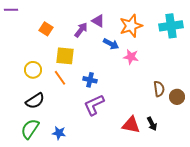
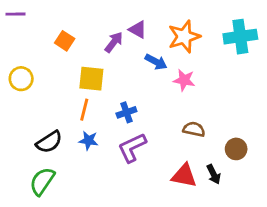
yellow circle: (33, 70) -> (21, 79), moved
orange line: (60, 78) -> (84, 110), turned 49
blue cross: (90, 80) -> (126, 112), turned -32
brown semicircle: (159, 89) -> (194, 129), moved, turned -70
brown circle: (177, 97) -> (236, 149), moved
blue star: (59, 133) -> (89, 141), moved

